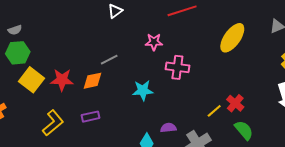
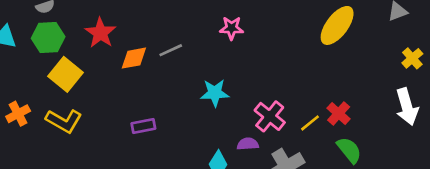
pink cross: (177, 67) -> (270, 116), moved, turned 30
red star: (62, 80) -> (100, 33), moved, turned 30
orange diamond: (92, 81) -> (134, 58), moved
yellow L-shape: (53, 123) -> (64, 121), moved, turned 68

